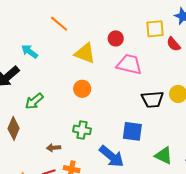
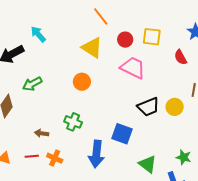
orange line: (59, 24) -> (101, 16), moved
yellow square: (155, 29) -> (152, 37), moved
black trapezoid: (152, 99) -> (148, 107), turned -30
blue arrow: (112, 156) -> (96, 154), turned 44

